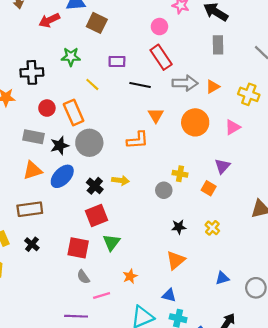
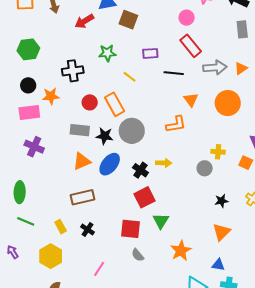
black star: (60, 146) -> (105, 136), turned 30
orange star: (130, 276) -> (181, 251), size x1.5
pink line: (102, 295) -> (99, 269), moved, turned -35

